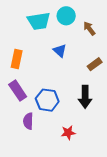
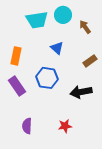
black arrow: (85, 97) -> (81, 92), turned 80
blue hexagon: (47, 100) -> (47, 78), moved
purple semicircle: (28, 121) -> (27, 126), moved

